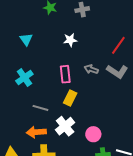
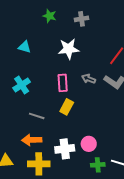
cyan triangle: (26, 39) -> (25, 47), turned -40
white star: (70, 40) -> (69, 49), size x1.5
white cross: (65, 126) -> (65, 149), moved, turned 30

